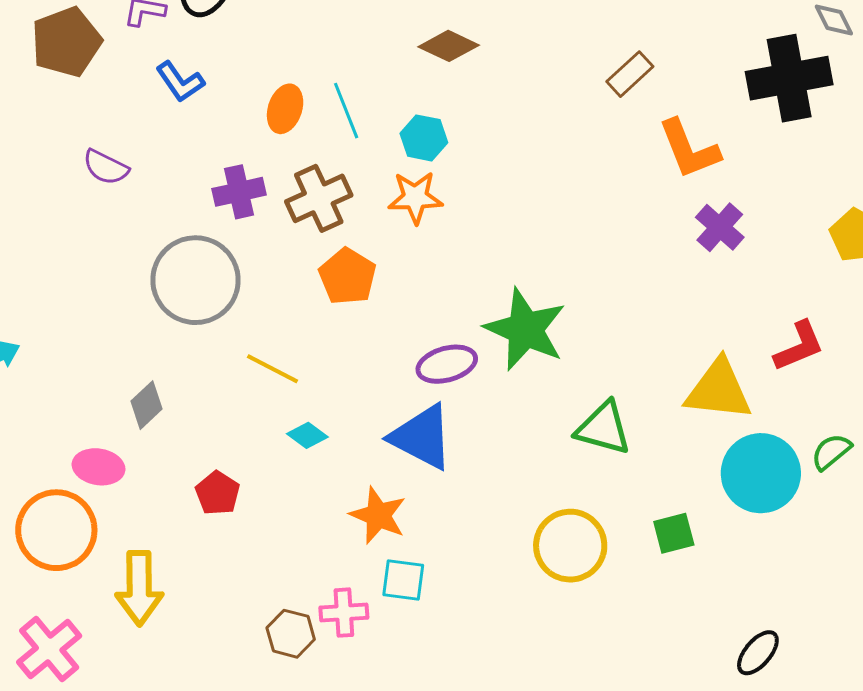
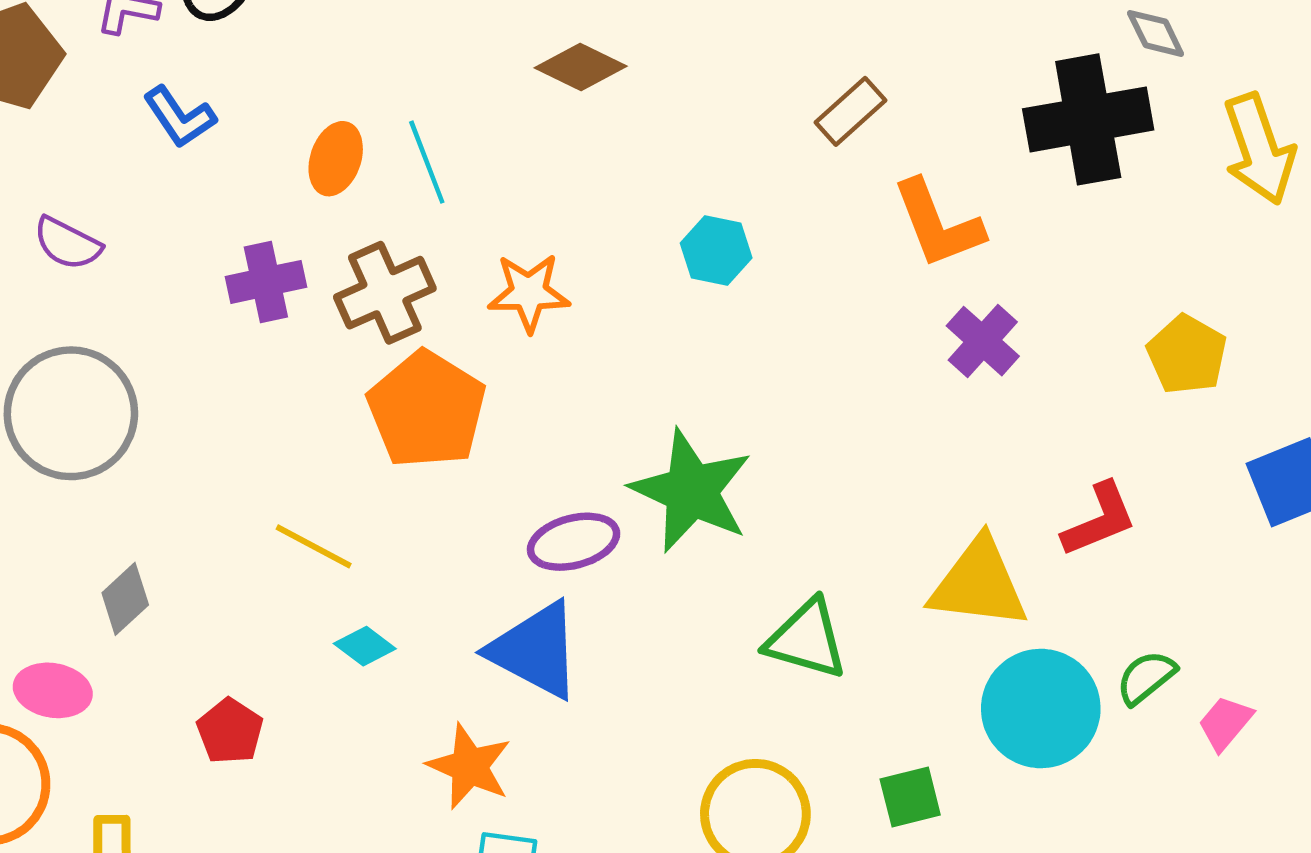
cyan hexagon: (424, 138) -> (716, 250), moved
orange pentagon: (348, 276) -> (427, 410), size x1.4
gray circle: (196, 280) -> (71, 413), moved

